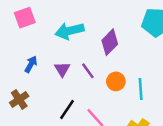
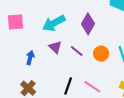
pink square: (25, 18) -> (16, 22), turned 30
purple triangle: (62, 69) -> (55, 47), moved

